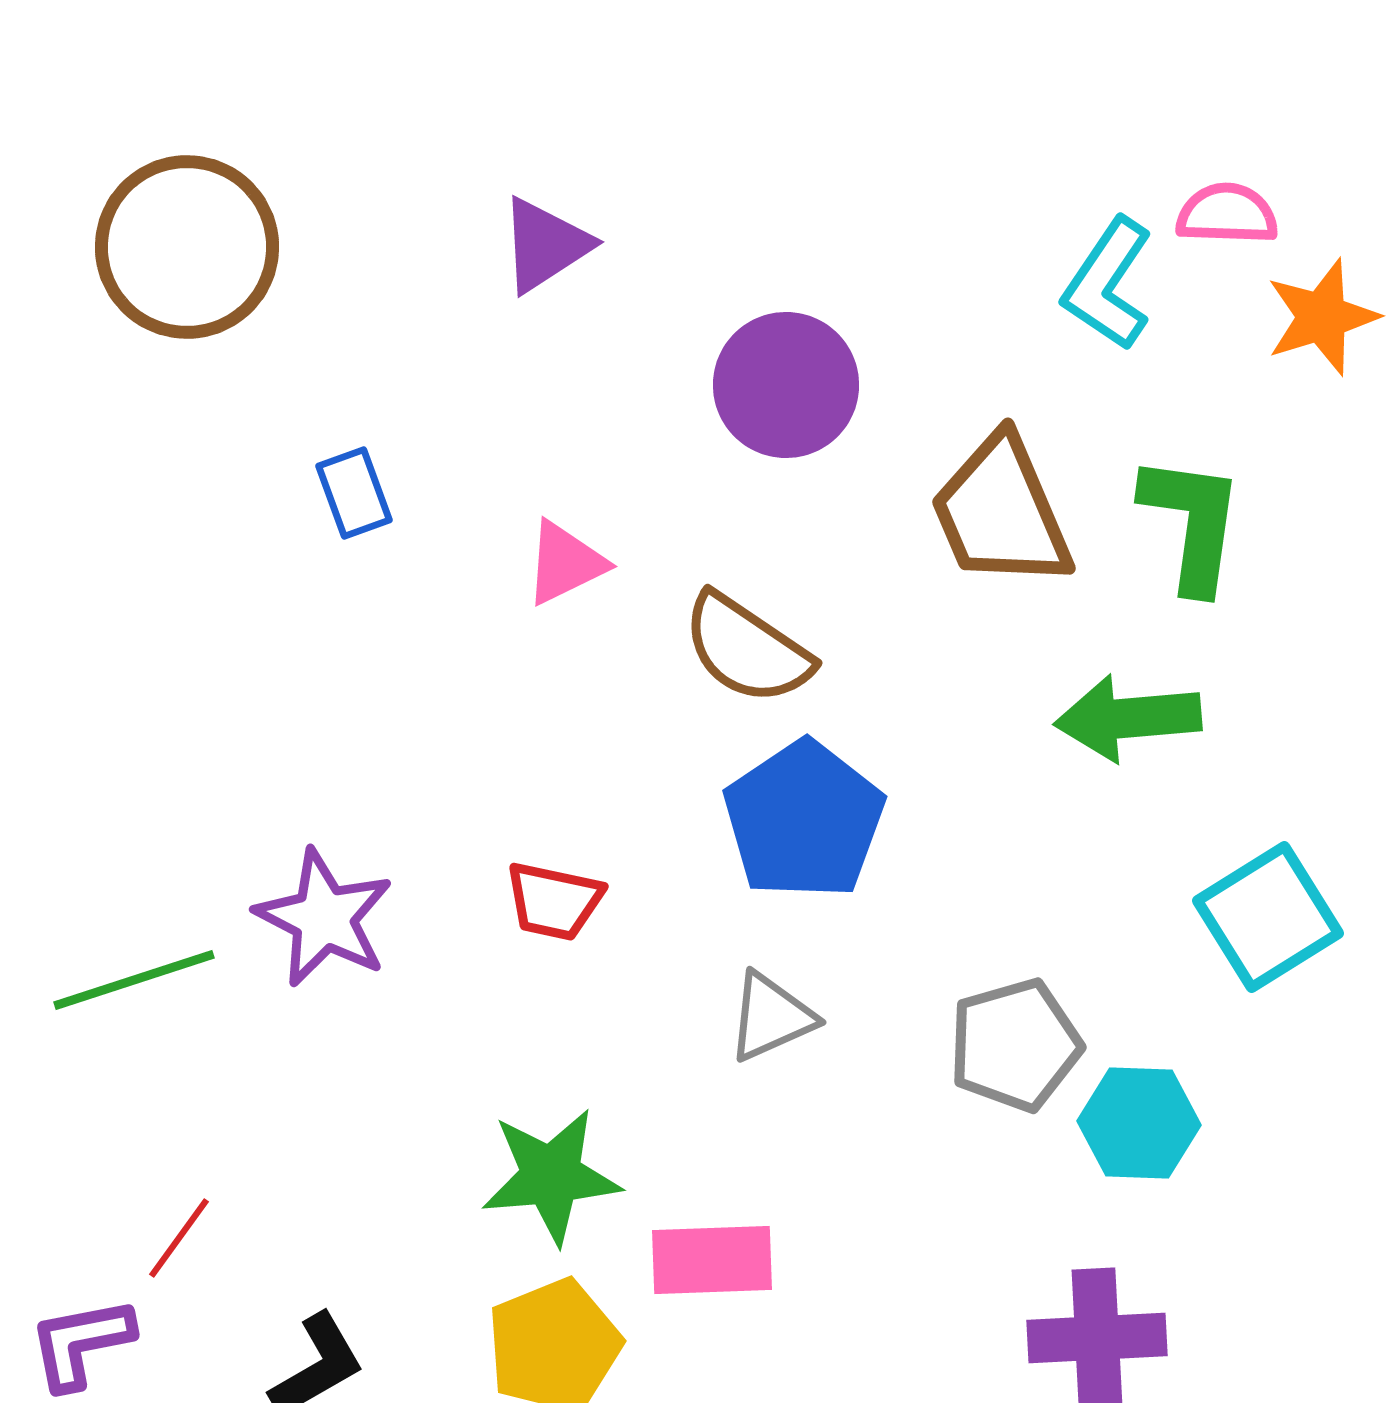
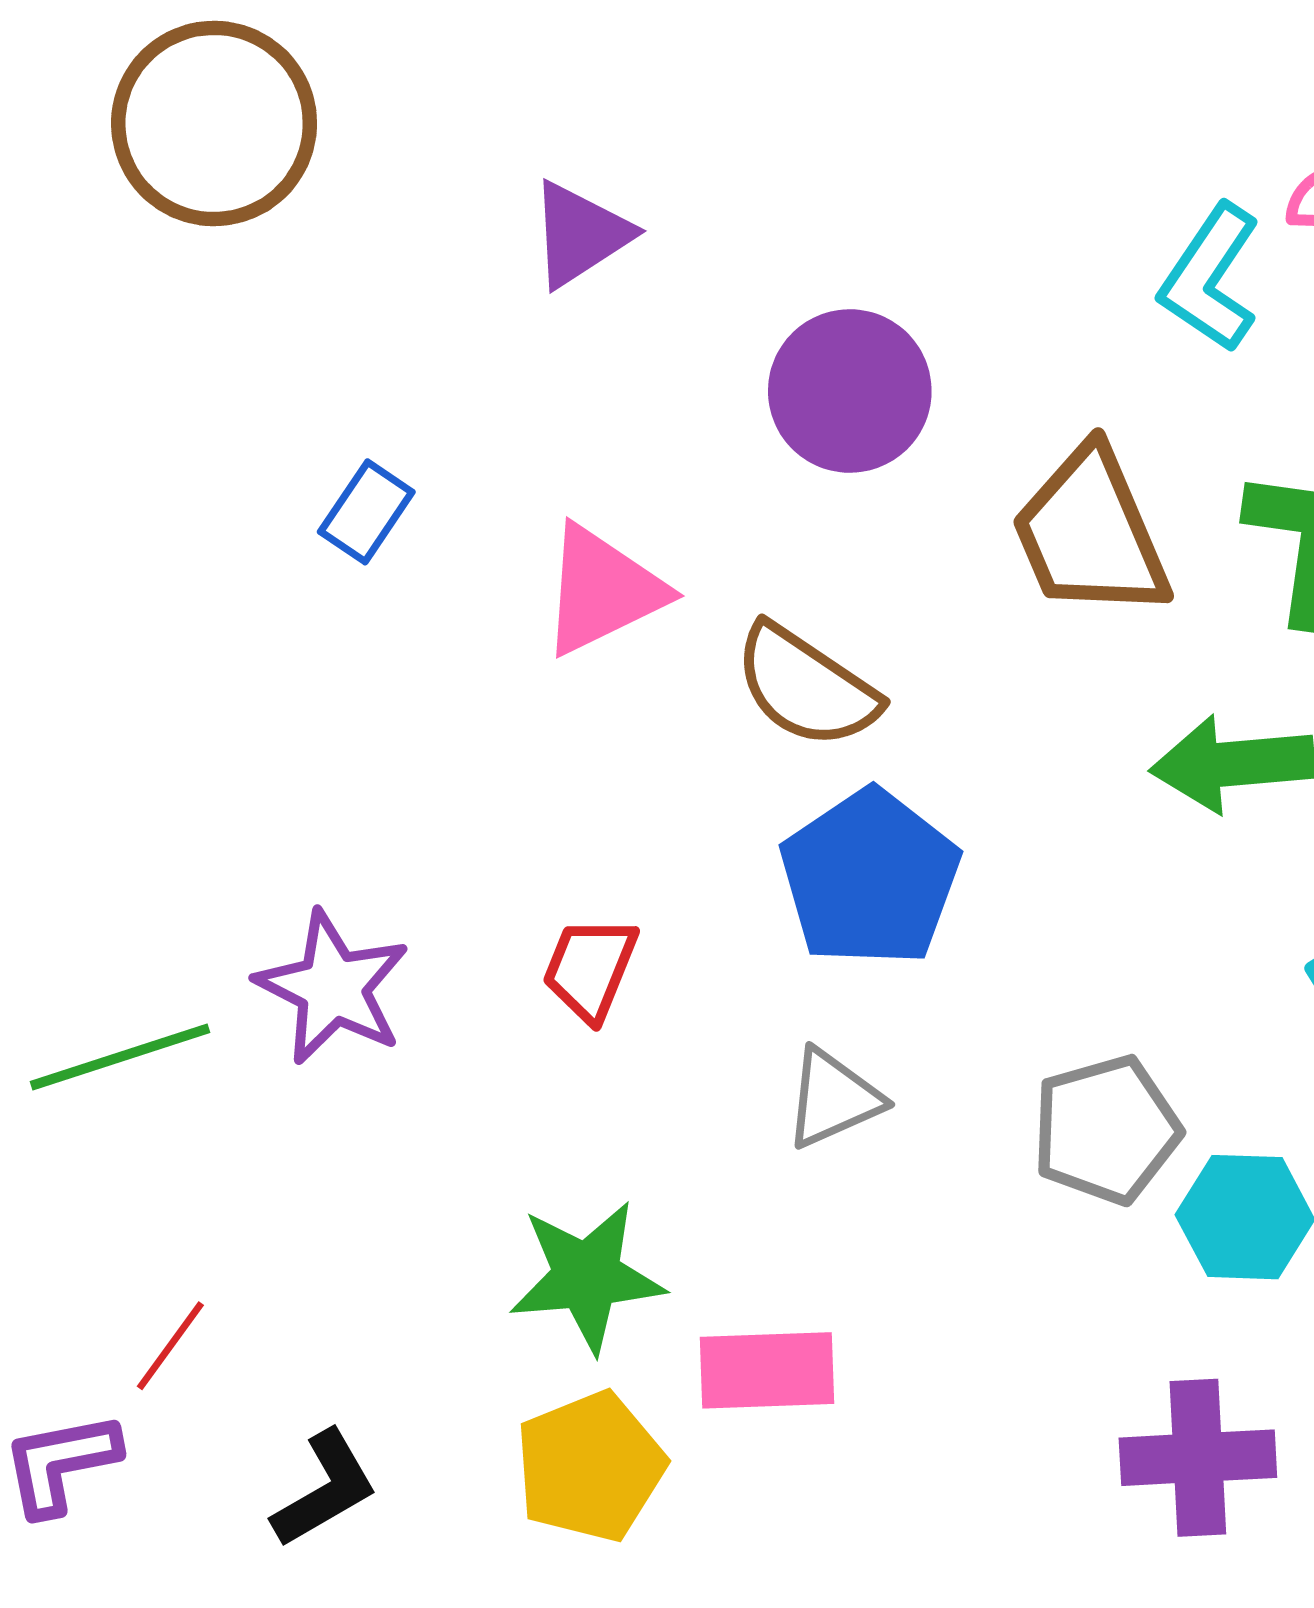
brown circle: (187, 247) -> (214, 123), moved
blue rectangle: (354, 493) -> (366, 512), turned 54
pink triangle: (565, 563) -> (602, 590), size x1.4
red trapezoid: (554, 901) -> (590, 969), turned 100

